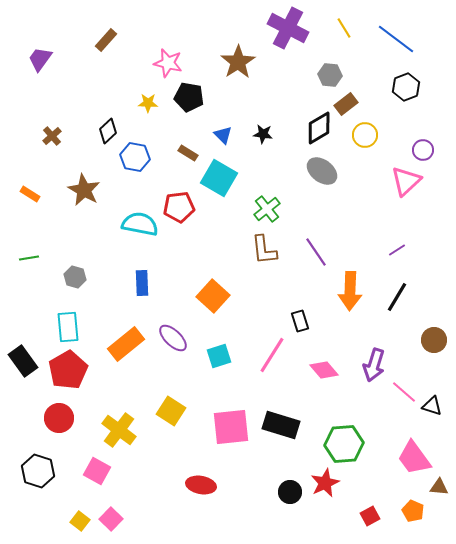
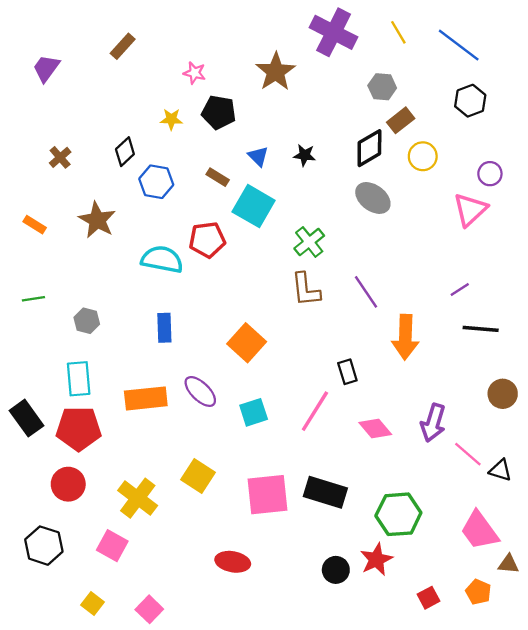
pink star: (168, 63) -> (194, 73), size x0.7
black line: (397, 297) -> (481, 329), moved, turned 64
orange rectangle: (126, 344) -> (146, 398), turned 33
red pentagon: (68, 370) -> (79, 429), turned 30
pink square: (111, 519) -> (149, 609), moved

